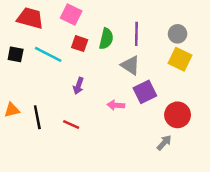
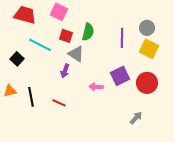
purple line: (136, 34) -> (122, 38), moved
black square: (16, 54) -> (17, 59), moved, turned 32
gray triangle: (130, 65) -> (76, 54), moved
red circle: (178, 115) -> (147, 83), moved

